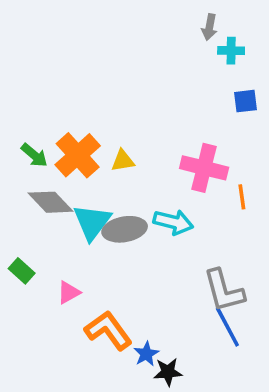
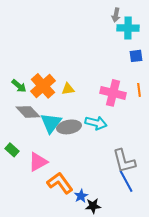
cyan cross: (231, 51) -> (128, 28), size x1.5
orange line: (242, 197) -> (139, 90), moved
pink triangle: (69, 292) -> (38, 162), size x1.5

